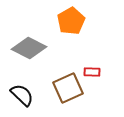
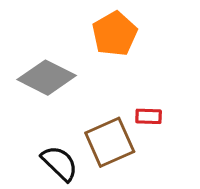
black semicircle: (22, 95) -> (60, 163), moved

